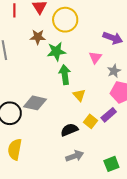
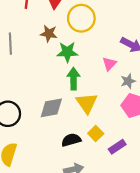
yellow triangle: (79, 95) -> (87, 103), size x1.5
gray diamond: (35, 103) -> (51, 108), moved, turned -30
purple rectangle: (109, 115) -> (117, 147), moved

